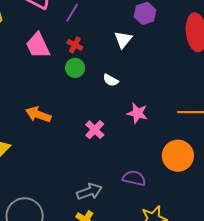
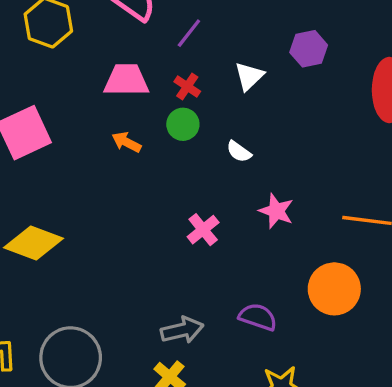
white triangle: (123, 40) -> (249, 76), moved
pink trapezoid: (38, 45) -> (126, 80), turned 108
orange arrow: (38, 115) -> (126, 142), moved, size x0.7

